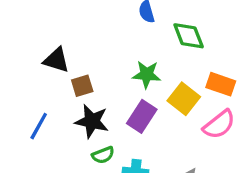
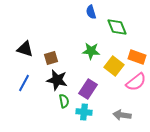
black triangle: (56, 60) -> (25, 49), moved
purple rectangle: (142, 116) -> (88, 89), moved
green semicircle: (103, 155) -> (64, 101), turned -80

